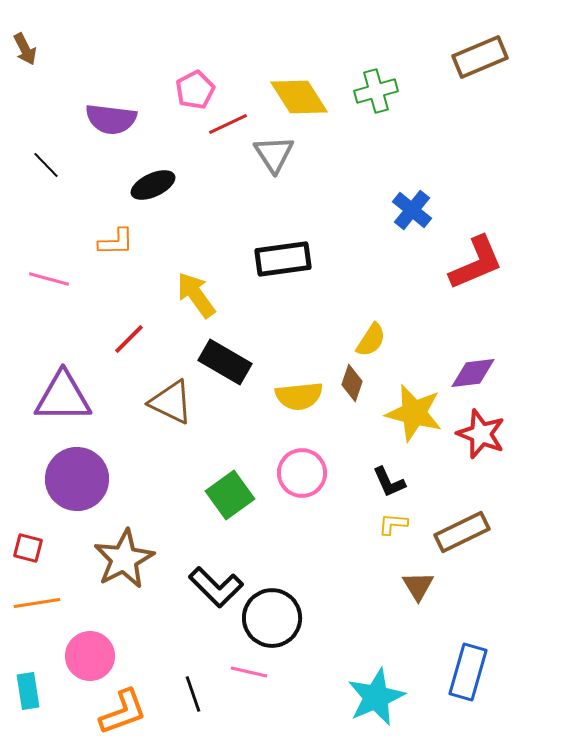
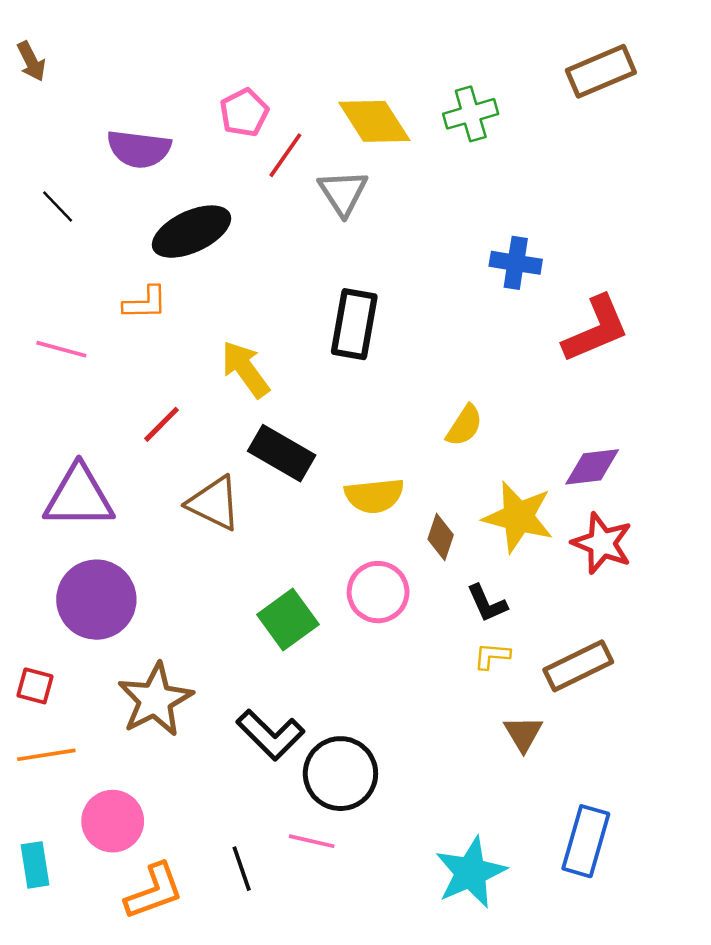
red line: (228, 124) -> (285, 155), turned -30
black ellipse: (153, 185) -> (192, 232), size x1.4
blue cross: (412, 210) -> (516, 263), turned -30
black rectangle: (283, 259) -> (354, 324), turned -72
brown diamond: (352, 383) -> (441, 537), moved

